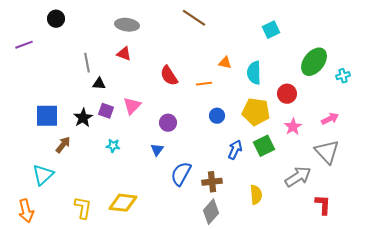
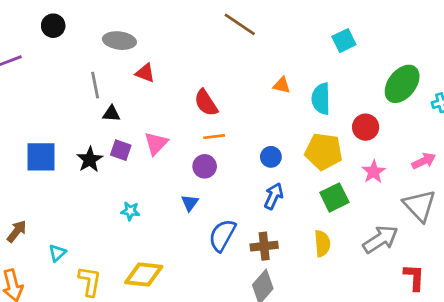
gray ellipse: (127, 25) -> (119, 41), moved
orange line: (204, 84) -> (214, 137), moved
brown arrow: (63, 145) -> (17, 231), moved
cyan star: (113, 146) -> (130, 211), moved
blue arrow: (235, 150) -> (274, 196), moved
cyan triangle: (43, 175) -> (57, 253), moved, size x0.6
yellow semicircle: (256, 195) -> (322, 243), moved

